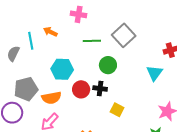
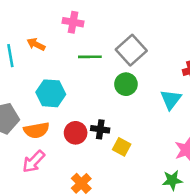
green circle: (108, 65) -> (126, 84), moved
red circle: (81, 89) -> (76, 133), moved
black cross: (100, 89) -> (100, 129), moved

